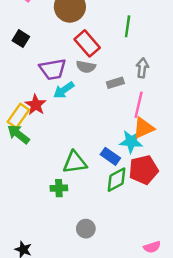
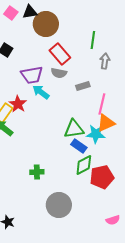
gray arrow: (142, 68) -> (105, 61), moved
cyan arrow: (64, 90) -> (41, 92), turned 72
green triangle: (75, 162) -> (74, 129), moved
red pentagon: (143, 170) -> (102, 177), moved
gray circle: (86, 229) -> (59, 205), size x1.6

